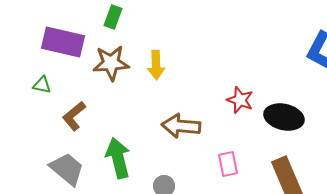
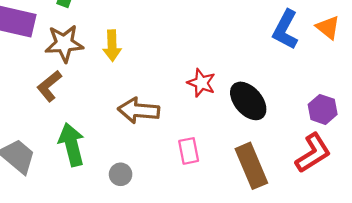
brown L-shape: (74, 116) -> (49, 86), moved
black ellipse: (284, 117) -> (248, 101), turned 36

